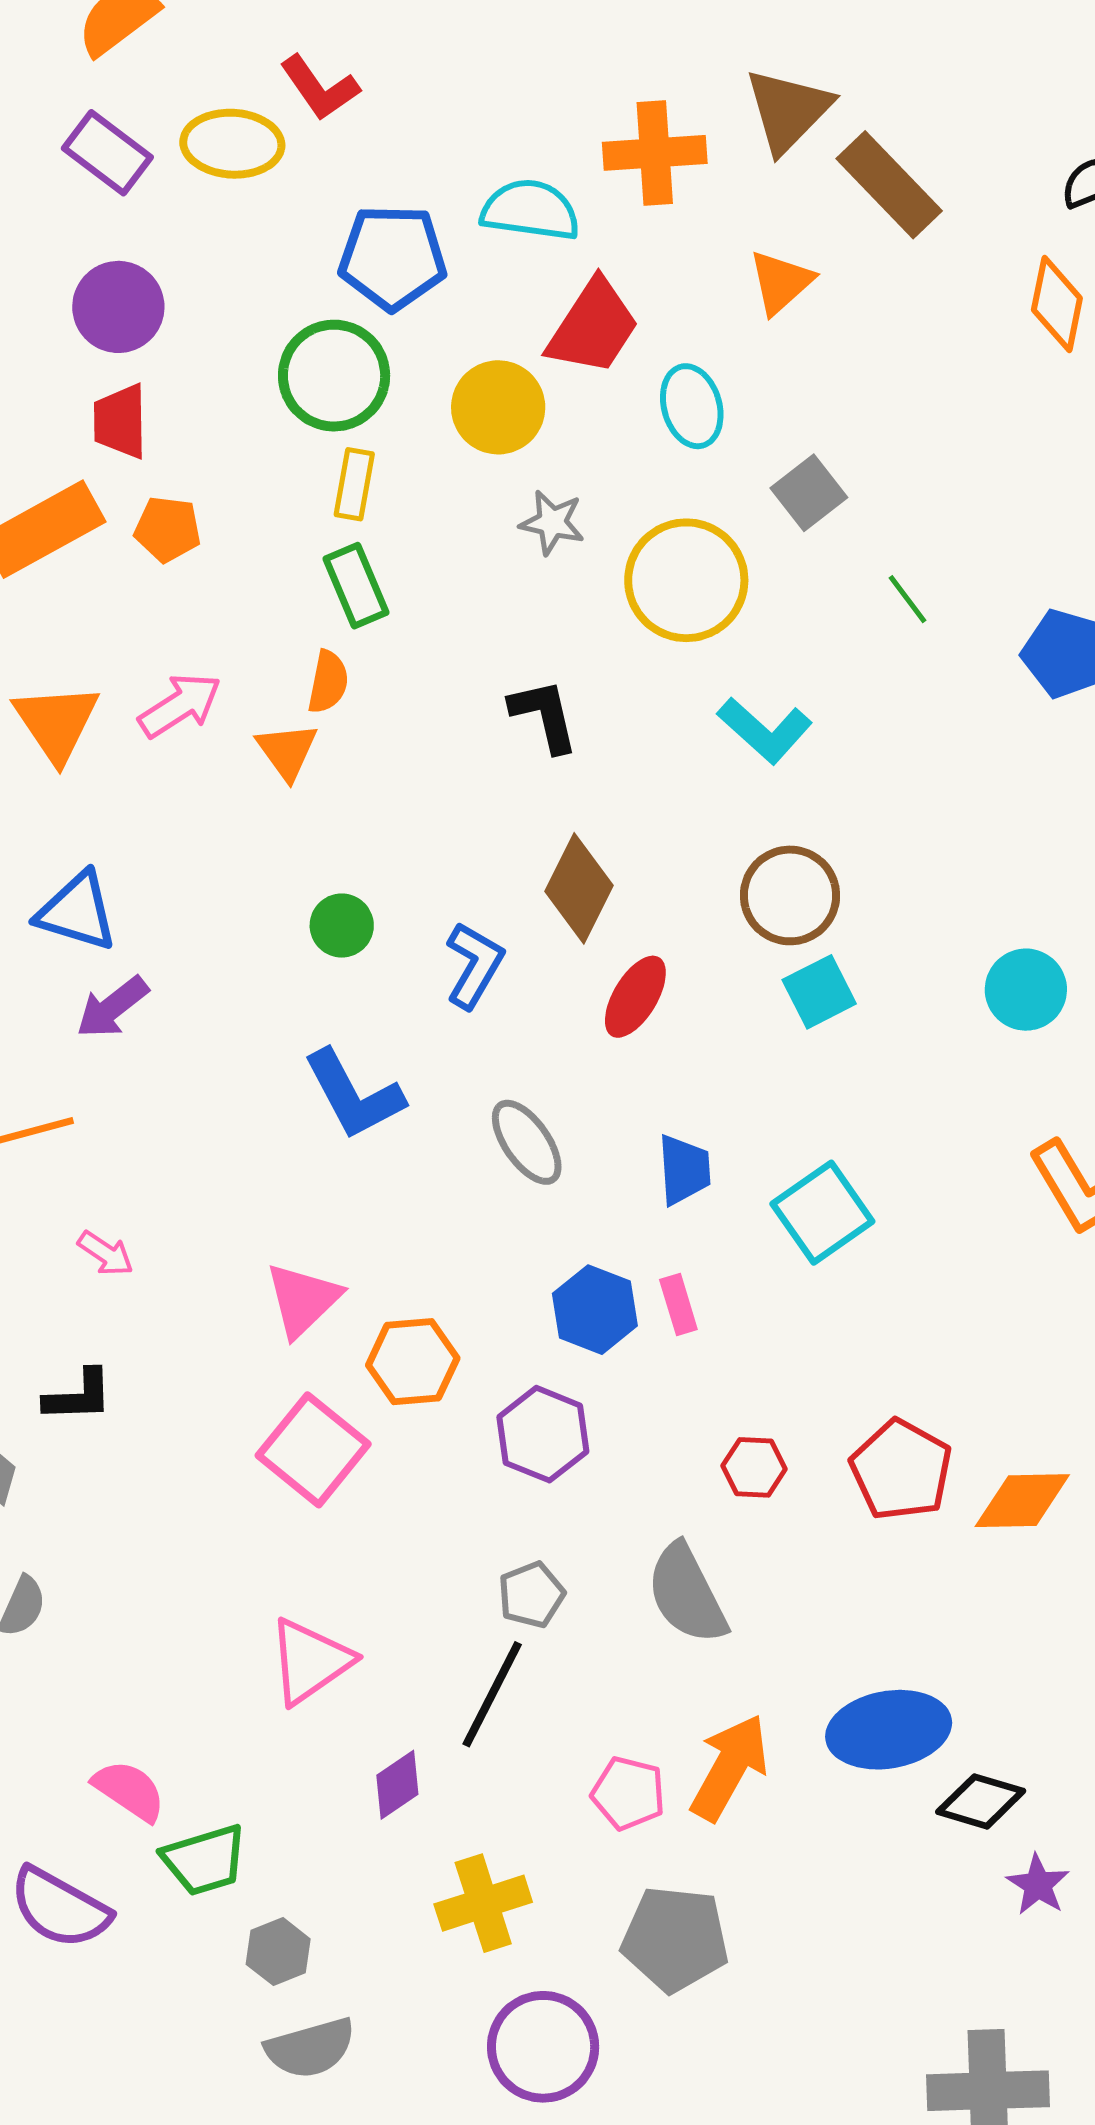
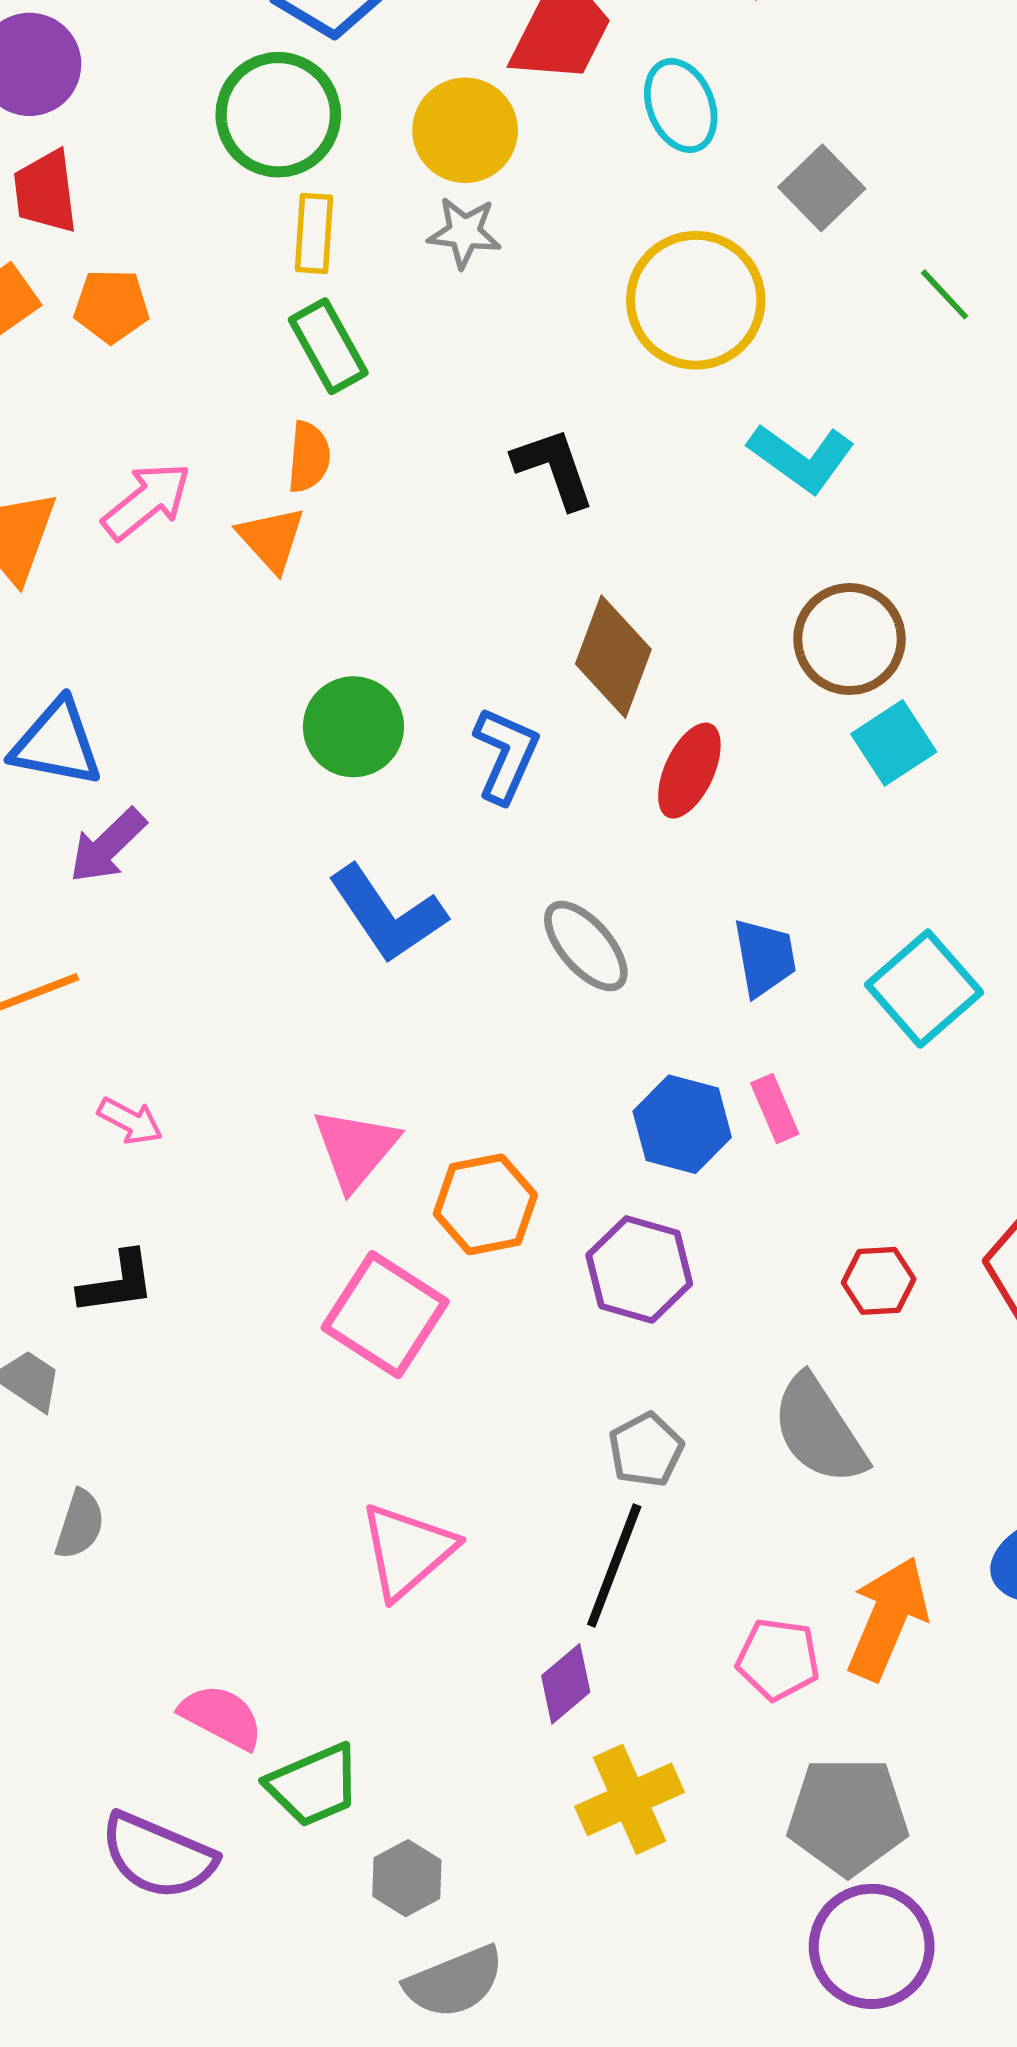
gray star: (552, 523) -> (464, 232), moved
green circle: (342, 926) -> (353, 727), size x1.4
purple diamond: (397, 1785) -> (566, 1684), moved
purple circle: (543, 2047) -> (872, 1946), moved

